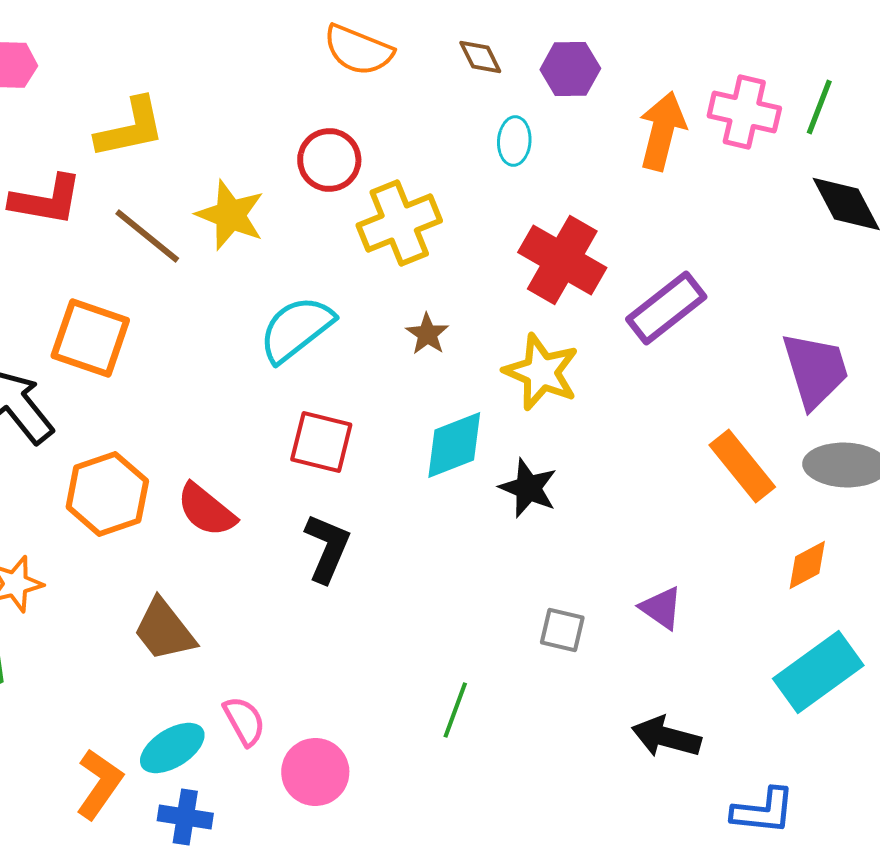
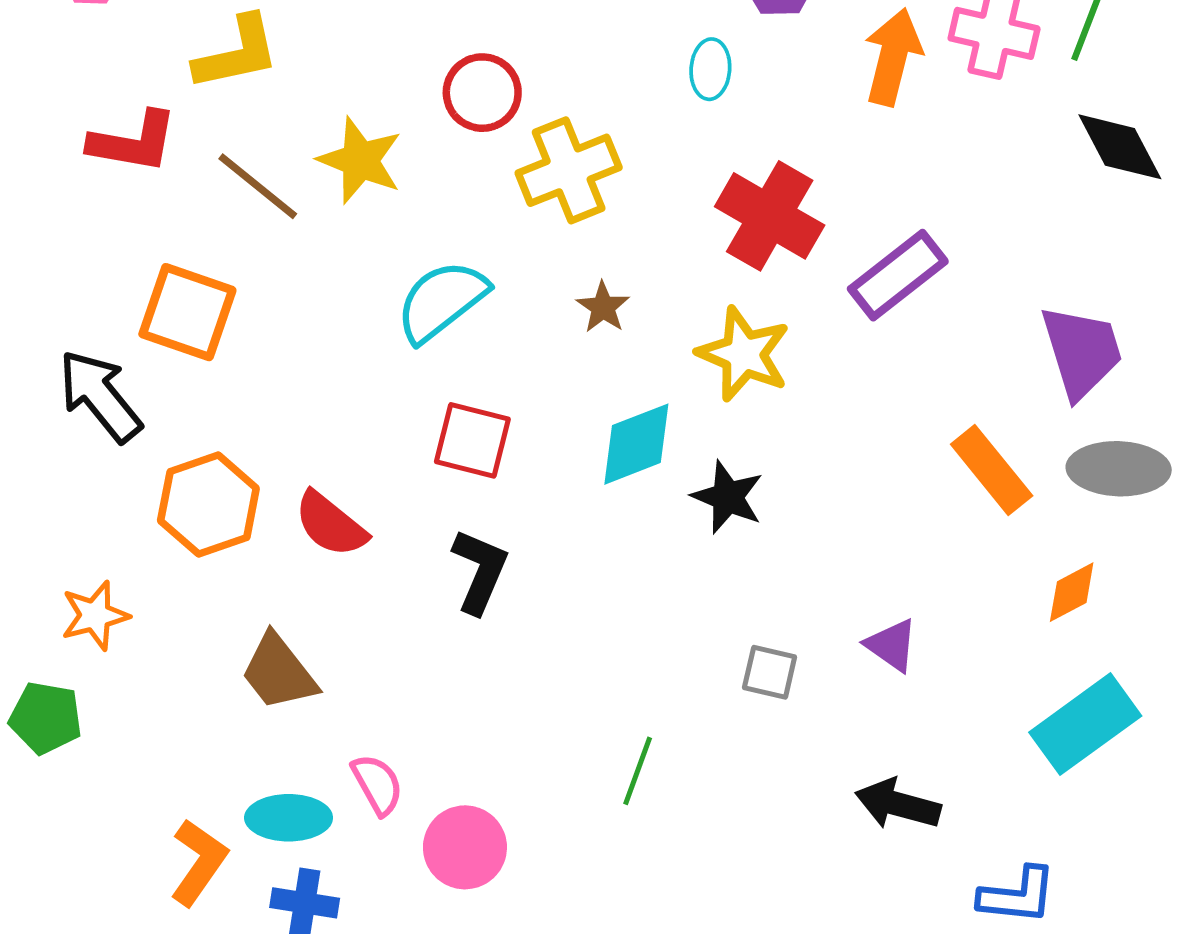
cyan ellipse: (172, 748) -> (289, 818), turned 32

